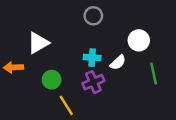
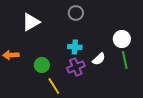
white circle: (139, 40) -> (122, 39), moved
white triangle: (38, 43) -> (31, 22), moved
white semicircle: (118, 62) -> (99, 59), moved

